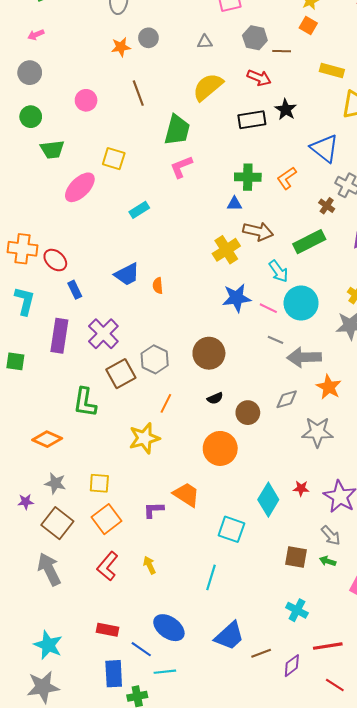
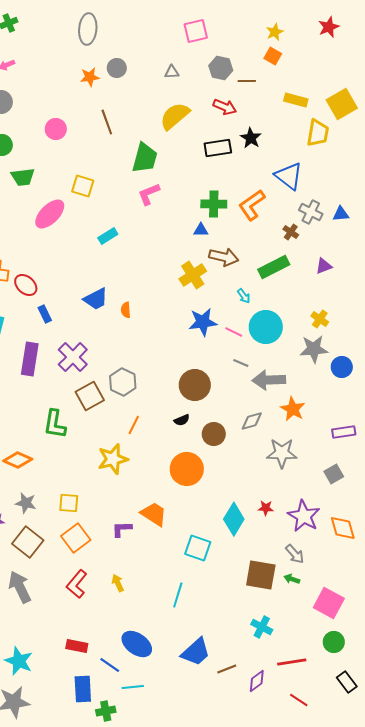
orange L-shape: (287, 178) -> (252, 205), size x1.4
cyan arrow: (279, 271) -> (244, 296), size x0.7
brown circle: (209, 353) -> (195, 385), moved
brown square: (296, 557) -> (261, 575), size x1.4

